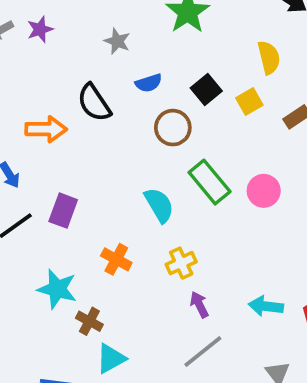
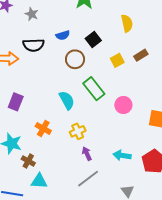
gray star: (117, 41) -> (32, 14), moved
yellow square: (249, 102) -> (117, 60), moved
black semicircle: (94, 103) -> (34, 45), turned -60
pink circle: (264, 191) -> (123, 105), moved
cyan triangle: (111, 359) -> (39, 181), turned 30

